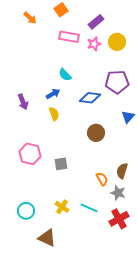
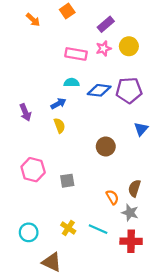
pink rectangle: (69, 37) -> (76, 54), moved
cyan semicircle: (65, 75) -> (72, 83), turned 136
blue diamond: (90, 98) -> (99, 90), moved
red cross: (119, 219) -> (131, 241), turned 30

